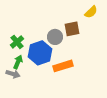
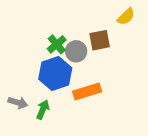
green cross: (17, 42) -> (57, 44), moved
green arrow: (18, 62) -> (43, 110), moved

